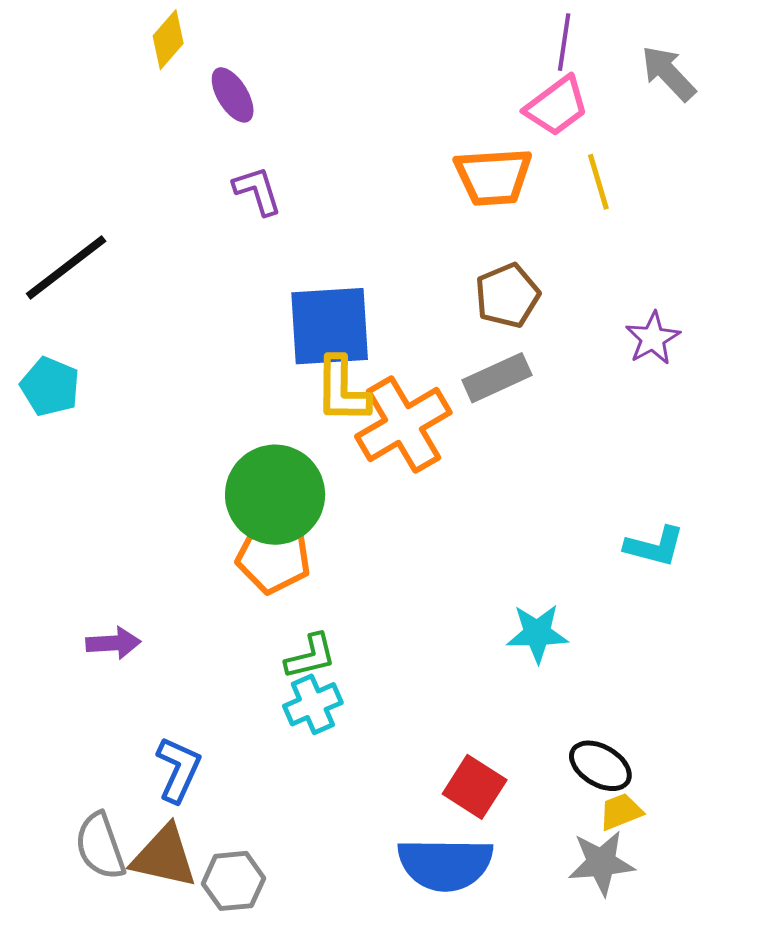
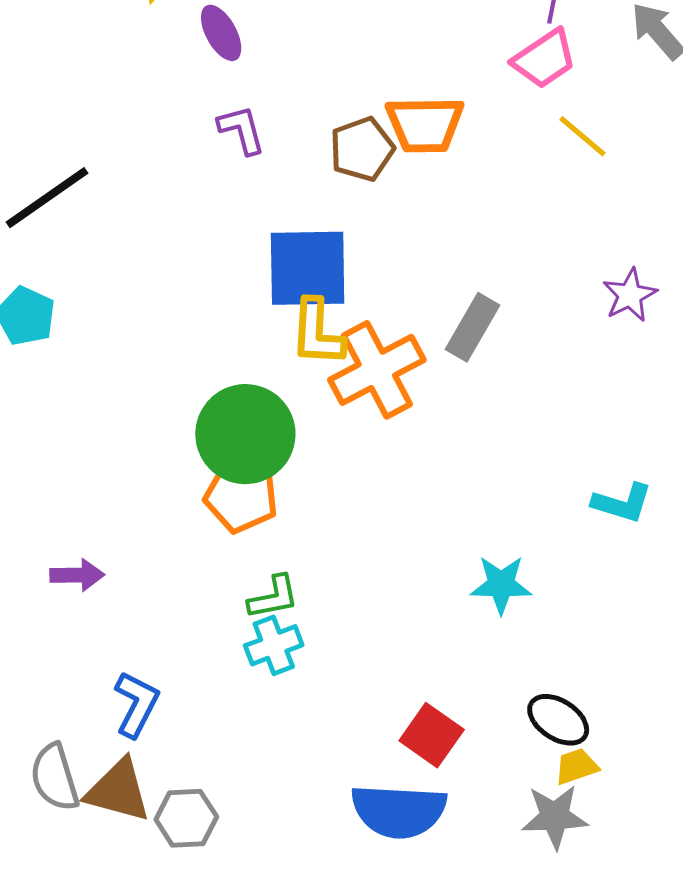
orange trapezoid: (493, 177) -> (425, 124), moved
yellow line: (598, 182) -> (583, 136), turned -36
brown pentagon: (507, 296) -> (362, 149), moved
gray rectangle: (497, 378) -> (472, 327), turned -38

